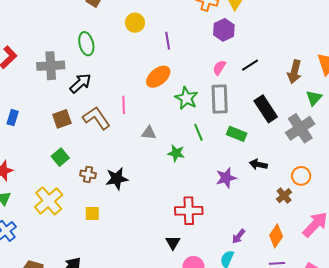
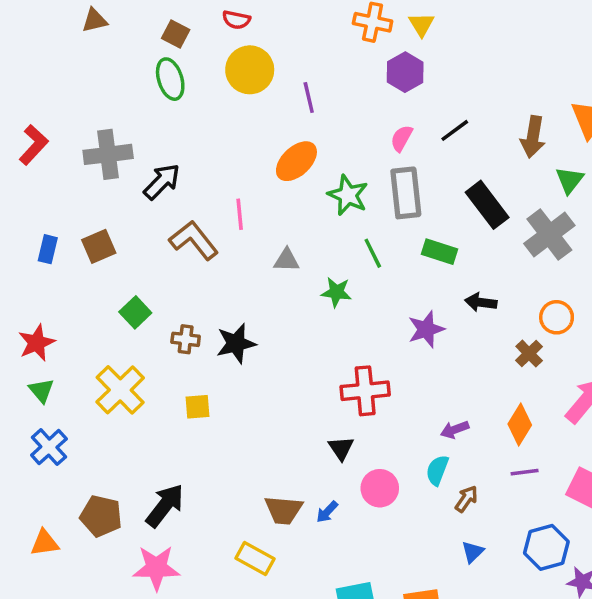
yellow circle: (135, 23) -> (250, 70), size x1.4
green ellipse: (86, 44) -> (170, 79), moved
brown square: (62, 119) -> (99, 246), moved
purple arrow: (239, 236) -> (455, 430), turned 35

